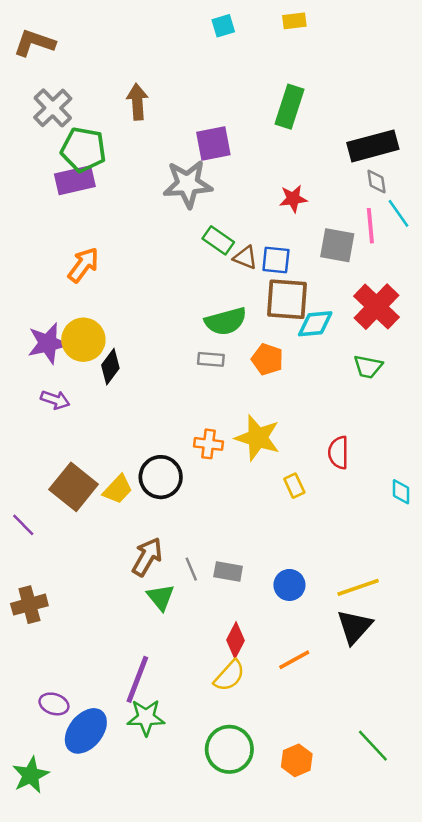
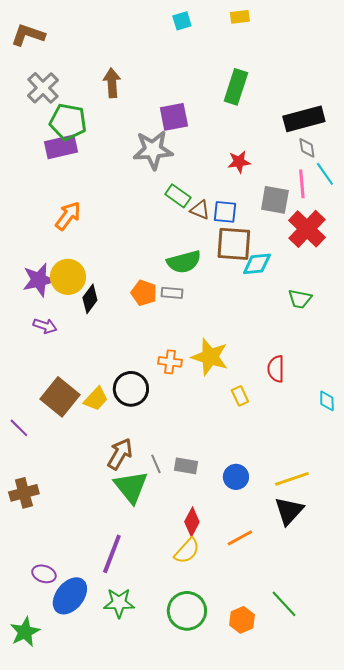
red cross: (377, 307) -> (307, 229), moved
orange pentagon: (267, 359) -> (144, 293), moved
green triangle: (161, 597) -> (131, 487), size x1.5
green star: (146, 717) -> (119, 603), moved
green line: (373, 746) -> (284, 604), moved

